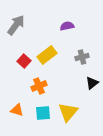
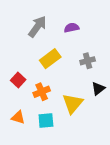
gray arrow: (16, 25) -> (37, 27), moved
red square: (24, 61) -> (18, 80), moved
yellow triangle: (68, 112) -> (73, 103), moved

